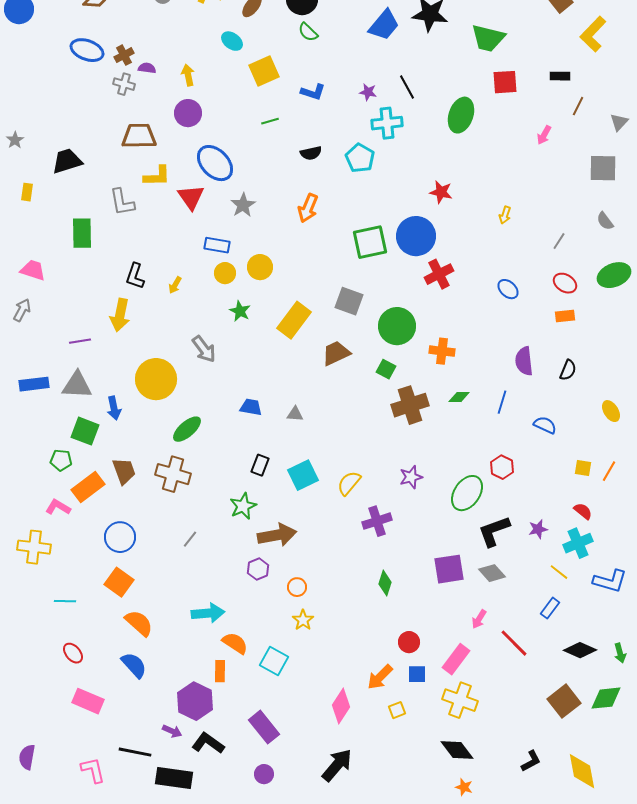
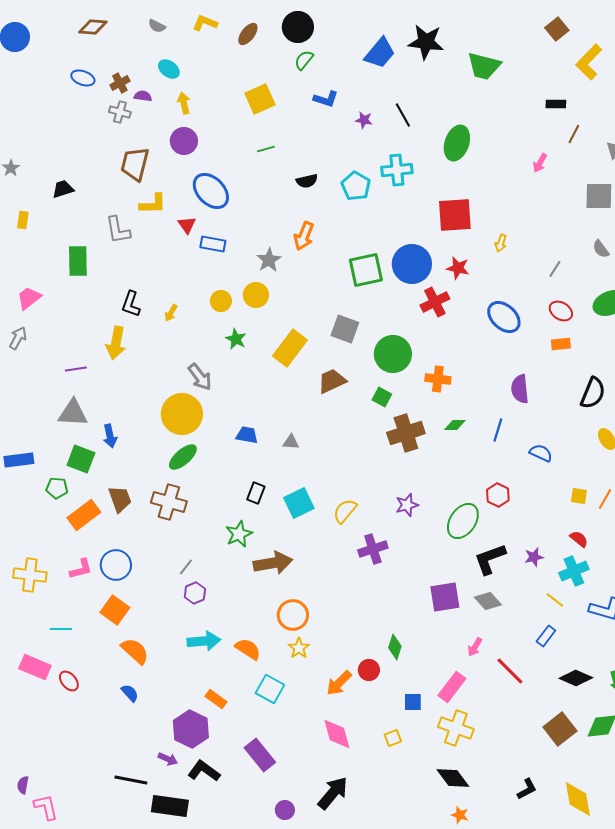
green semicircle: (308, 32) -> (304, 60), turned 85
cyan ellipse: (232, 41) -> (169, 69), moved
blue ellipse: (87, 50) -> (83, 78), size x0.7
red square: (505, 82) -> (455, 215), moved, size x1.4
blue L-shape: (313, 92) -> (326, 99), moved
cyan cross: (387, 123) -> (397, 170), moved
brown trapezoid: (139, 136) -> (135, 164), turned -75
black trapezoid: (67, 161) -> (63, 189), size x0.7
red star: (441, 192) -> (458, 268), moved
red triangle: (191, 197) -> (187, 225), size x0.7
gray star: (243, 205) -> (269, 260), moved
blue rectangle: (217, 245) -> (213, 244), moved
pink trapezoid: (33, 270) -> (29, 298), turned -56
blue ellipse: (508, 289) -> (504, 317), size x1.6
black semicircle: (568, 370) -> (593, 393), moved, size x1.5
yellow circle: (156, 379) -> (182, 414), moved
blue rectangle: (34, 384) -> (19, 460), moved
pink L-shape: (58, 507) -> (81, 569), moved, turned 135
purple hexagon: (258, 569) -> (195, 593), moved
green diamond: (385, 583) -> (395, 647), moved
orange circle: (297, 587) -> (293, 615), size x1.6
red circle: (409, 642) -> (369, 670), moved
orange semicircle: (235, 643) -> (248, 649), moved
blue semicircle: (134, 665) -> (130, 693), size x0.7
orange rectangle: (220, 671) -> (216, 699), turned -55
orange arrow: (380, 677) -> (339, 683), moved
pink rectangle: (88, 701) -> (35, 667), moved
pink diamond: (341, 706) -> (337, 734), turned -48
purple semicircle: (27, 757) -> (23, 785), size x0.7
pink L-shape: (93, 770) -> (46, 807), moved
purple circle: (264, 774) -> (285, 810), moved

